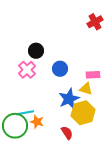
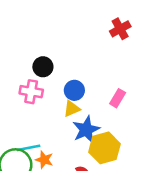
pink cross: (27, 70) -> (31, 92), turned -36
pink rectangle: (93, 75) -> (118, 98), turned -56
yellow triangle: (86, 89) -> (72, 109), moved, turned -40

